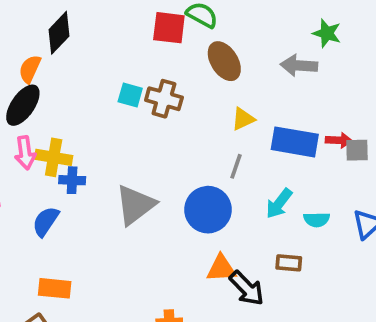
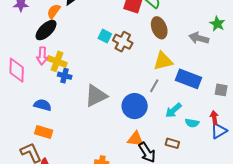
yellow triangle: (243, 119) -> (163, 61), size x1.5
red arrow: (339, 140) -> (214, 118), moved, turned -112
blue semicircle: (46, 221) -> (43, 105), moved, turned 60

